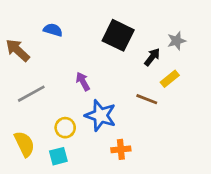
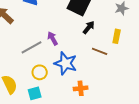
black arrow: (152, 57) -> (89, 27), moved
yellow rectangle: (170, 79) -> (117, 36), turned -40
gray line: (31, 94) -> (32, 47), moved

